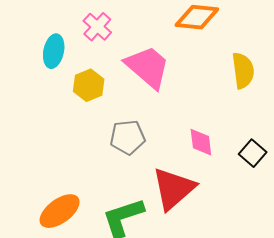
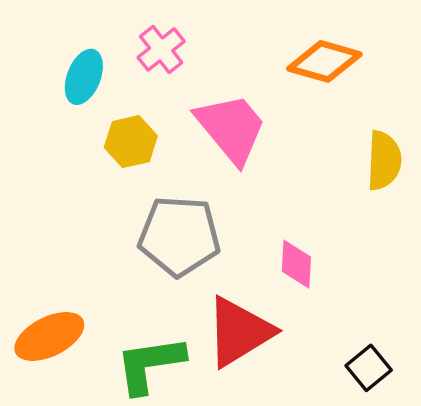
gray pentagon: (128, 137) -> (179, 236), size x1.4
black square: (253, 153) -> (369, 368), moved

